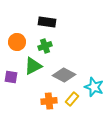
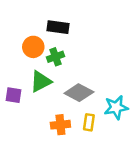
orange circle: (17, 42) -> (33, 47), moved
cyan star: (94, 87) -> (116, 107), turned -30
yellow rectangle: (72, 99) -> (89, 122), turned -32

